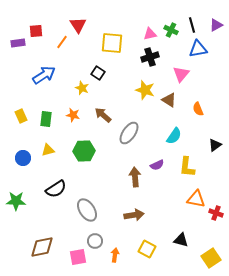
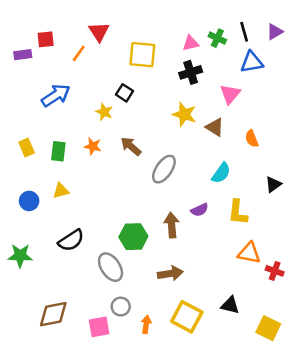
green hexagon: (84, 151) -> (133, 237), moved
yellow square: (147, 249) -> (187, 317), size x1.4
yellow square: (211, 258) -> (268, 328), turned -30

